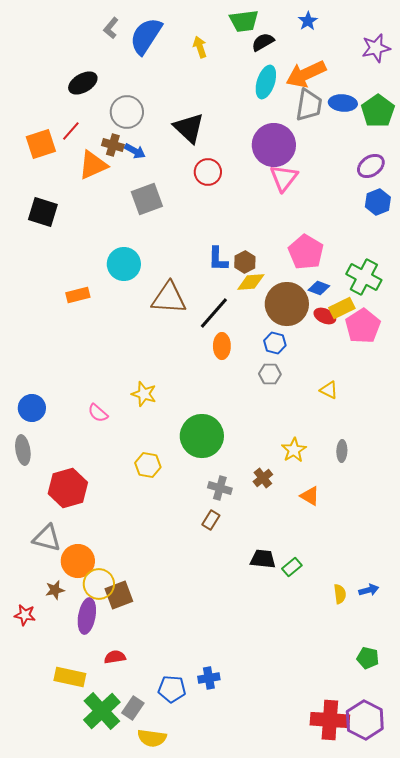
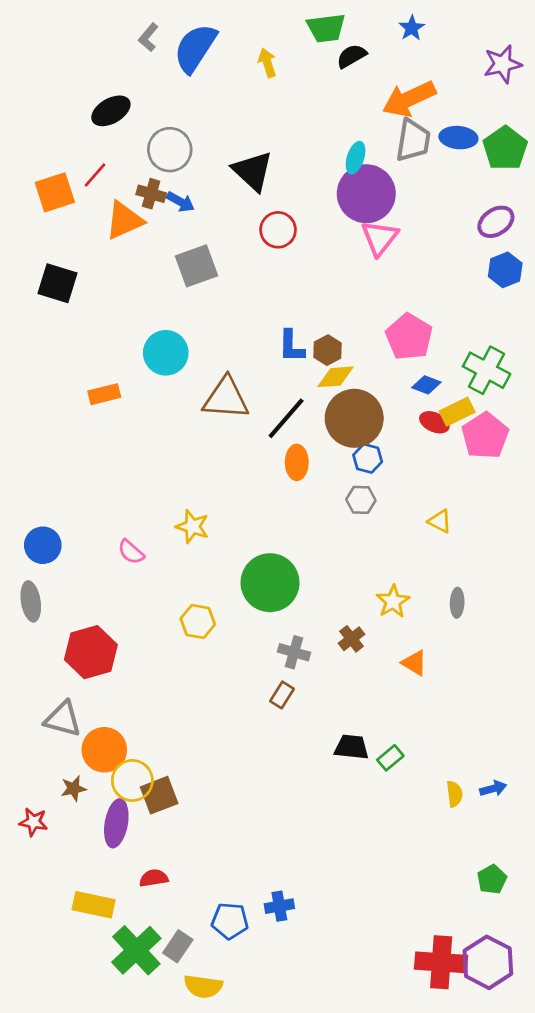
cyan ellipse: (266, 82) -> (356, 158), moved, size x0.7
brown circle: (287, 304) -> (354, 418), moved
green pentagon: (368, 658) -> (492, 879), turned 30

